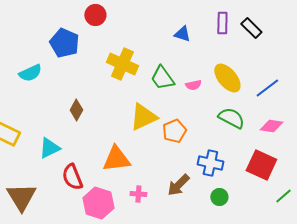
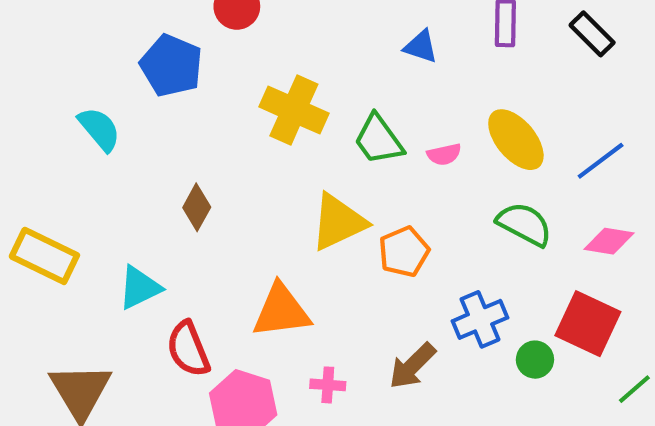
black rectangle: (251, 28) -> (592, 34), moved
cyan semicircle: (30, 73) -> (99, 129), turned -105
blue cross: (210, 163) -> (480, 319), turned -35
green circle: (219, 197) -> (535, 360), moved

